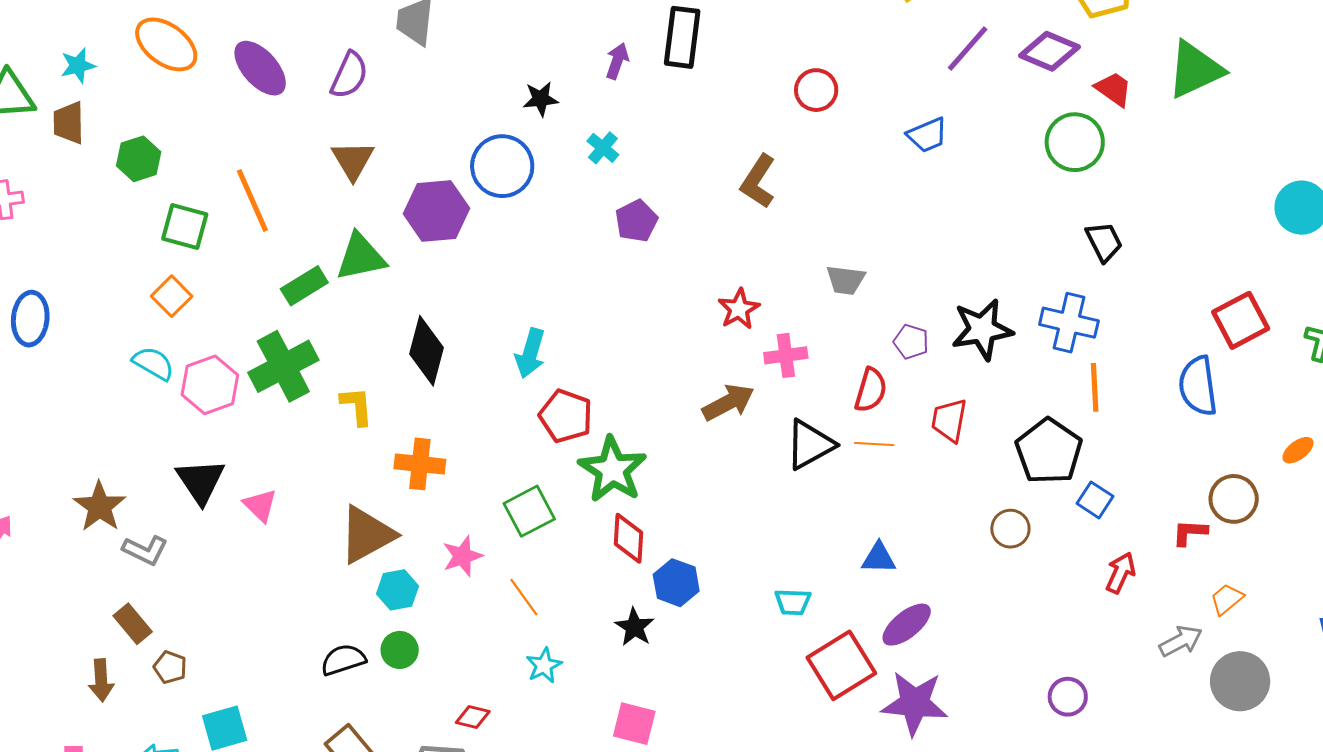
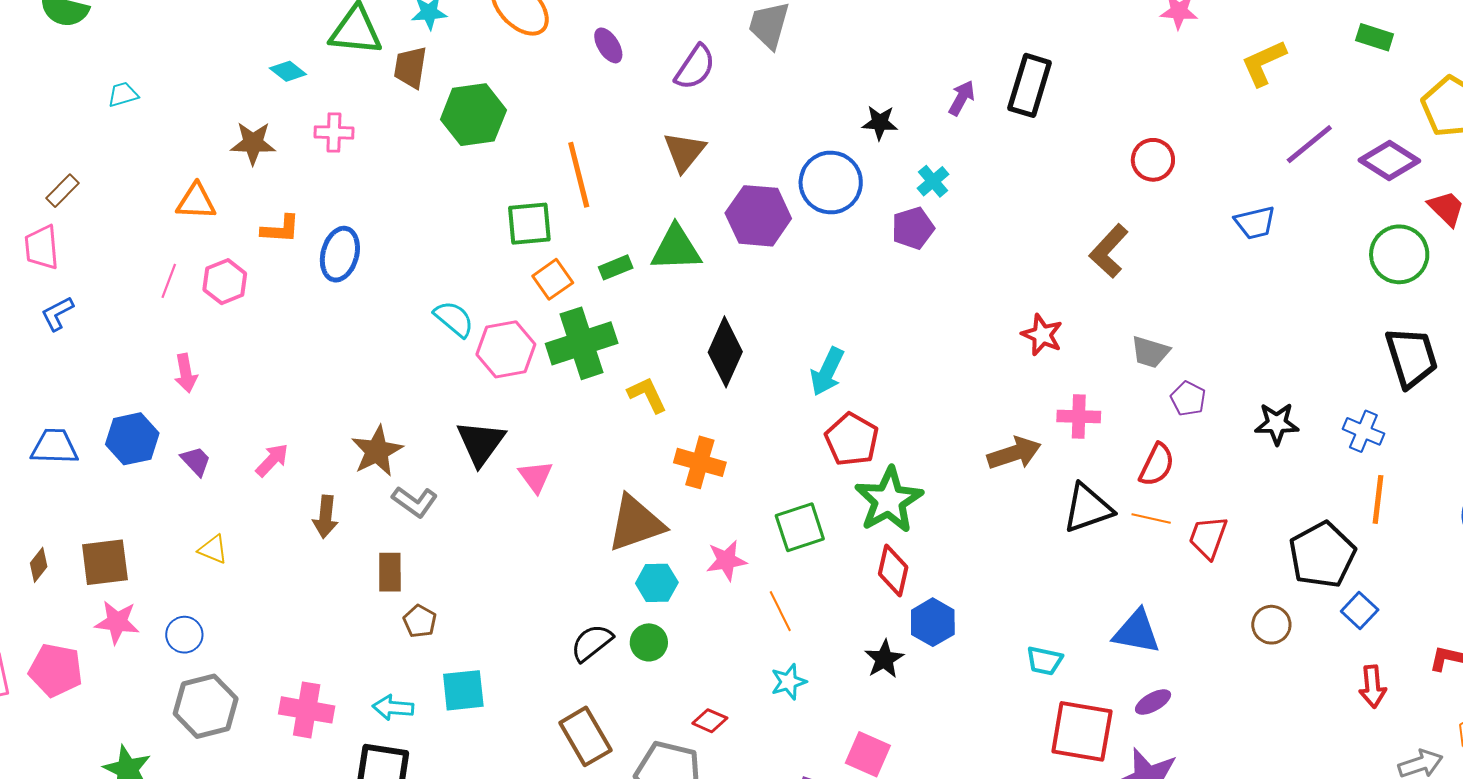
purple ellipse: (260, 68) -> (608, 45), size x0.6
green hexagon: (139, 159) -> (473, 115), size x1.4
brown L-shape: (758, 181) -> (1109, 251), moved
purple pentagon: (636, 221) -> (913, 228), moved
green square: (185, 227) -> (529, 224), moved, turned -30
black trapezoid: (1104, 242) -> (1411, 357), size x1.5
green rectangle: (304, 286) -> (616, 267), size x0.7
orange square: (172, 296) -> (553, 279), moved
red star: (739, 309) -> (1042, 335), moved, turned -30
blue cross: (1069, 323) -> (1363, 431), size x0.7
black star: (982, 329) -> (1277, 424), size x0.7
purple pentagon: (911, 342) -> (1188, 399), moved
yellow L-shape: (357, 406) -> (647, 395), turned -30
red trapezoid: (949, 420) -> (1208, 537), moved
blue triangle: (879, 558) -> (1137, 632), size x1.4
red arrow: (1120, 573) -> (1373, 687), turned 141
brown rectangle: (133, 624) -> (390, 572), turned 30
purple ellipse: (907, 625) -> (1153, 702), size x0.7
black semicircle: (343, 660) -> (592, 643), turned -30
red square: (841, 665) -> (1082, 731), turned 32
brown arrow: (101, 680) -> (325, 517), moved

